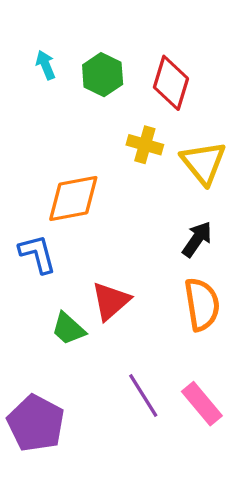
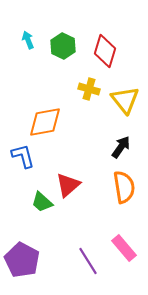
purple line: (143, 396) -> (88, 261), moved

